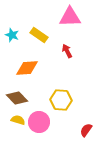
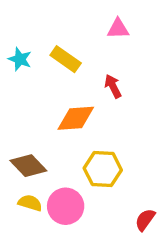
pink triangle: (70, 17) -> (118, 29), size x0.6
orange diamond: (27, 68) -> (76, 118), moved

